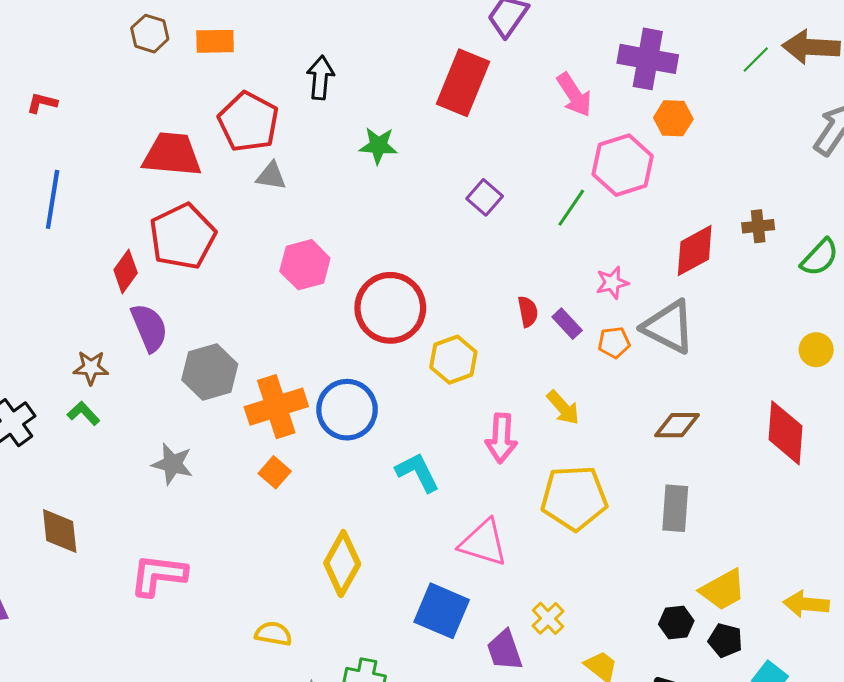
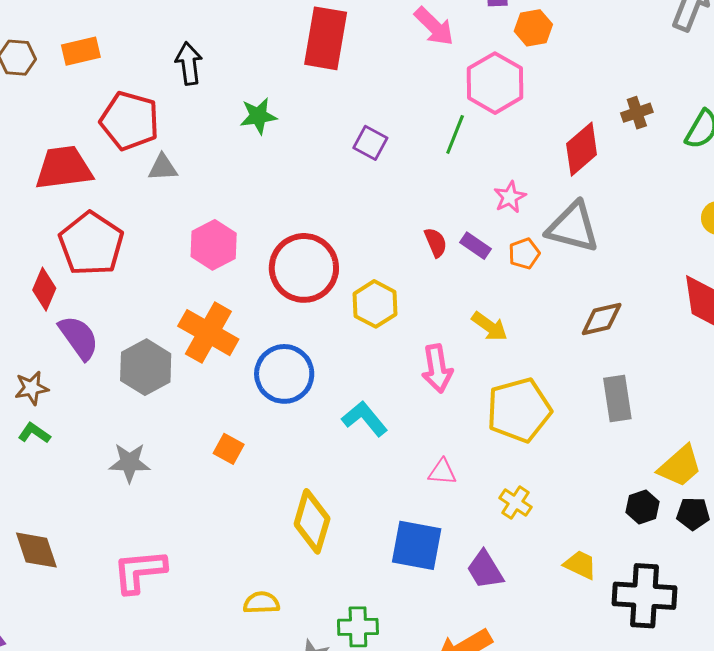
orange cross: (276, 407) -> (208, 333), moved, turned -30
pink triangle: (483, 543) -> (442, 472), size x0.6
yellow cross: (548, 618) -> (515, 503), moved

